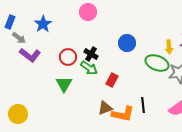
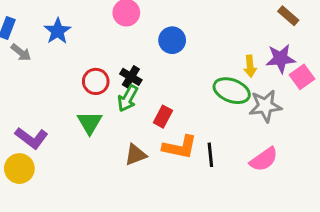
blue circle: (127, 43) -> (172, 40), moved
purple L-shape: (30, 55) -> (32, 138), moved
green arrow: (89, 68) -> (128, 98), turned 84
brown triangle: (105, 108) -> (135, 155), moved
orange L-shape: (123, 114) -> (180, 147), moved

